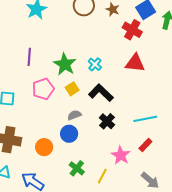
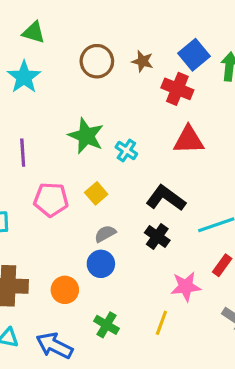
green star: (65, 64) -> (86, 136), moved
pink pentagon: (43, 89) -> (51, 200), turned 30
black L-shape: (101, 93) -> (166, 198), moved
pink star: (121, 155) -> (186, 287), turned -30
green cross: (77, 168) -> (107, 325), moved

